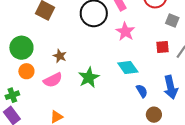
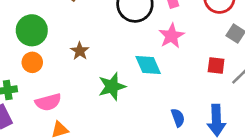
cyan diamond: (128, 68) -> (148, 65), moved
pink semicircle: (53, 80) -> (48, 102), moved

